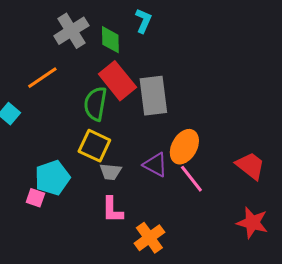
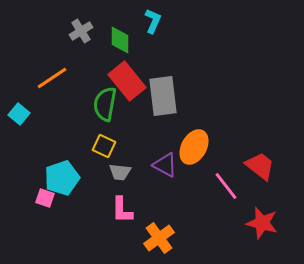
gray cross: (71, 31) -> (81, 31), size x0.7
yellow square: (94, 146) -> (104, 146), size x0.7
pink line: (191, 179) -> (226, 186), moved

